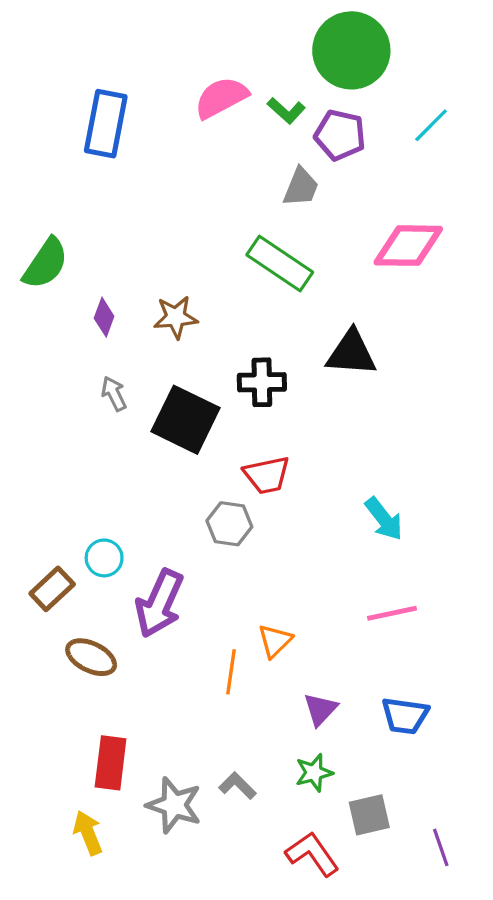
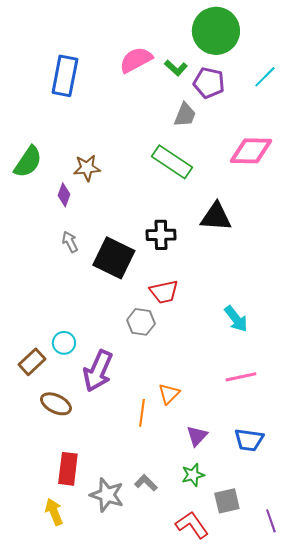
brown star: (176, 317) -> (87, 168), moved

